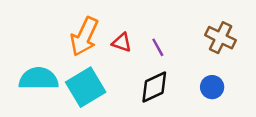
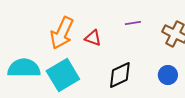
purple line: (158, 47) -> (133, 23), moved, turned -70

